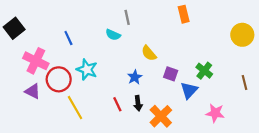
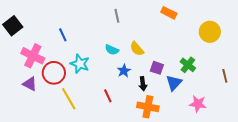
orange rectangle: (184, 14) -> (169, 13), turned -49
cyan semicircle: (113, 35) -> (112, 50), moved
yellow circle: (242, 35) -> (210, 32), moved
black arrow: (138, 103) -> (143, 84), moved
orange cross: (161, 116) -> (148, 107), turned -35

